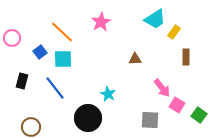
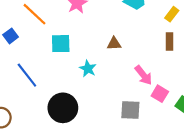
yellow rectangle: (174, 32) -> (172, 14), moved
cyan square: (63, 59) -> (61, 44), moved
cyan star: (108, 94) -> (88, 69), moved

